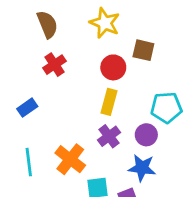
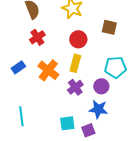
brown square: (143, 50) -> (109, 27), moved
orange cross: (70, 159) -> (48, 70), moved
cyan line: (29, 162) -> (21, 116), moved

